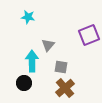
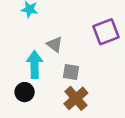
gray triangle: (48, 45) -> (55, 44), turned -32

